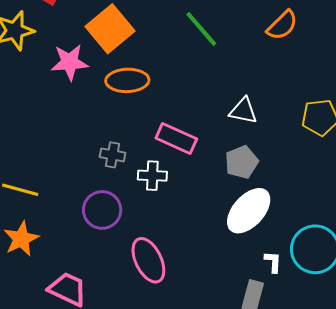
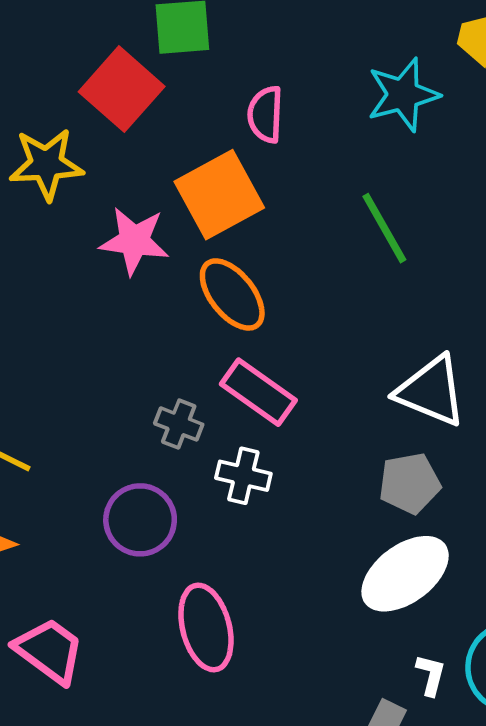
orange ellipse: (127, 80) -> (232, 294), turned 42
white triangle: (243, 111) -> (431, 391), size x1.4
pink rectangle: (176, 139) -> (258, 392), moved

